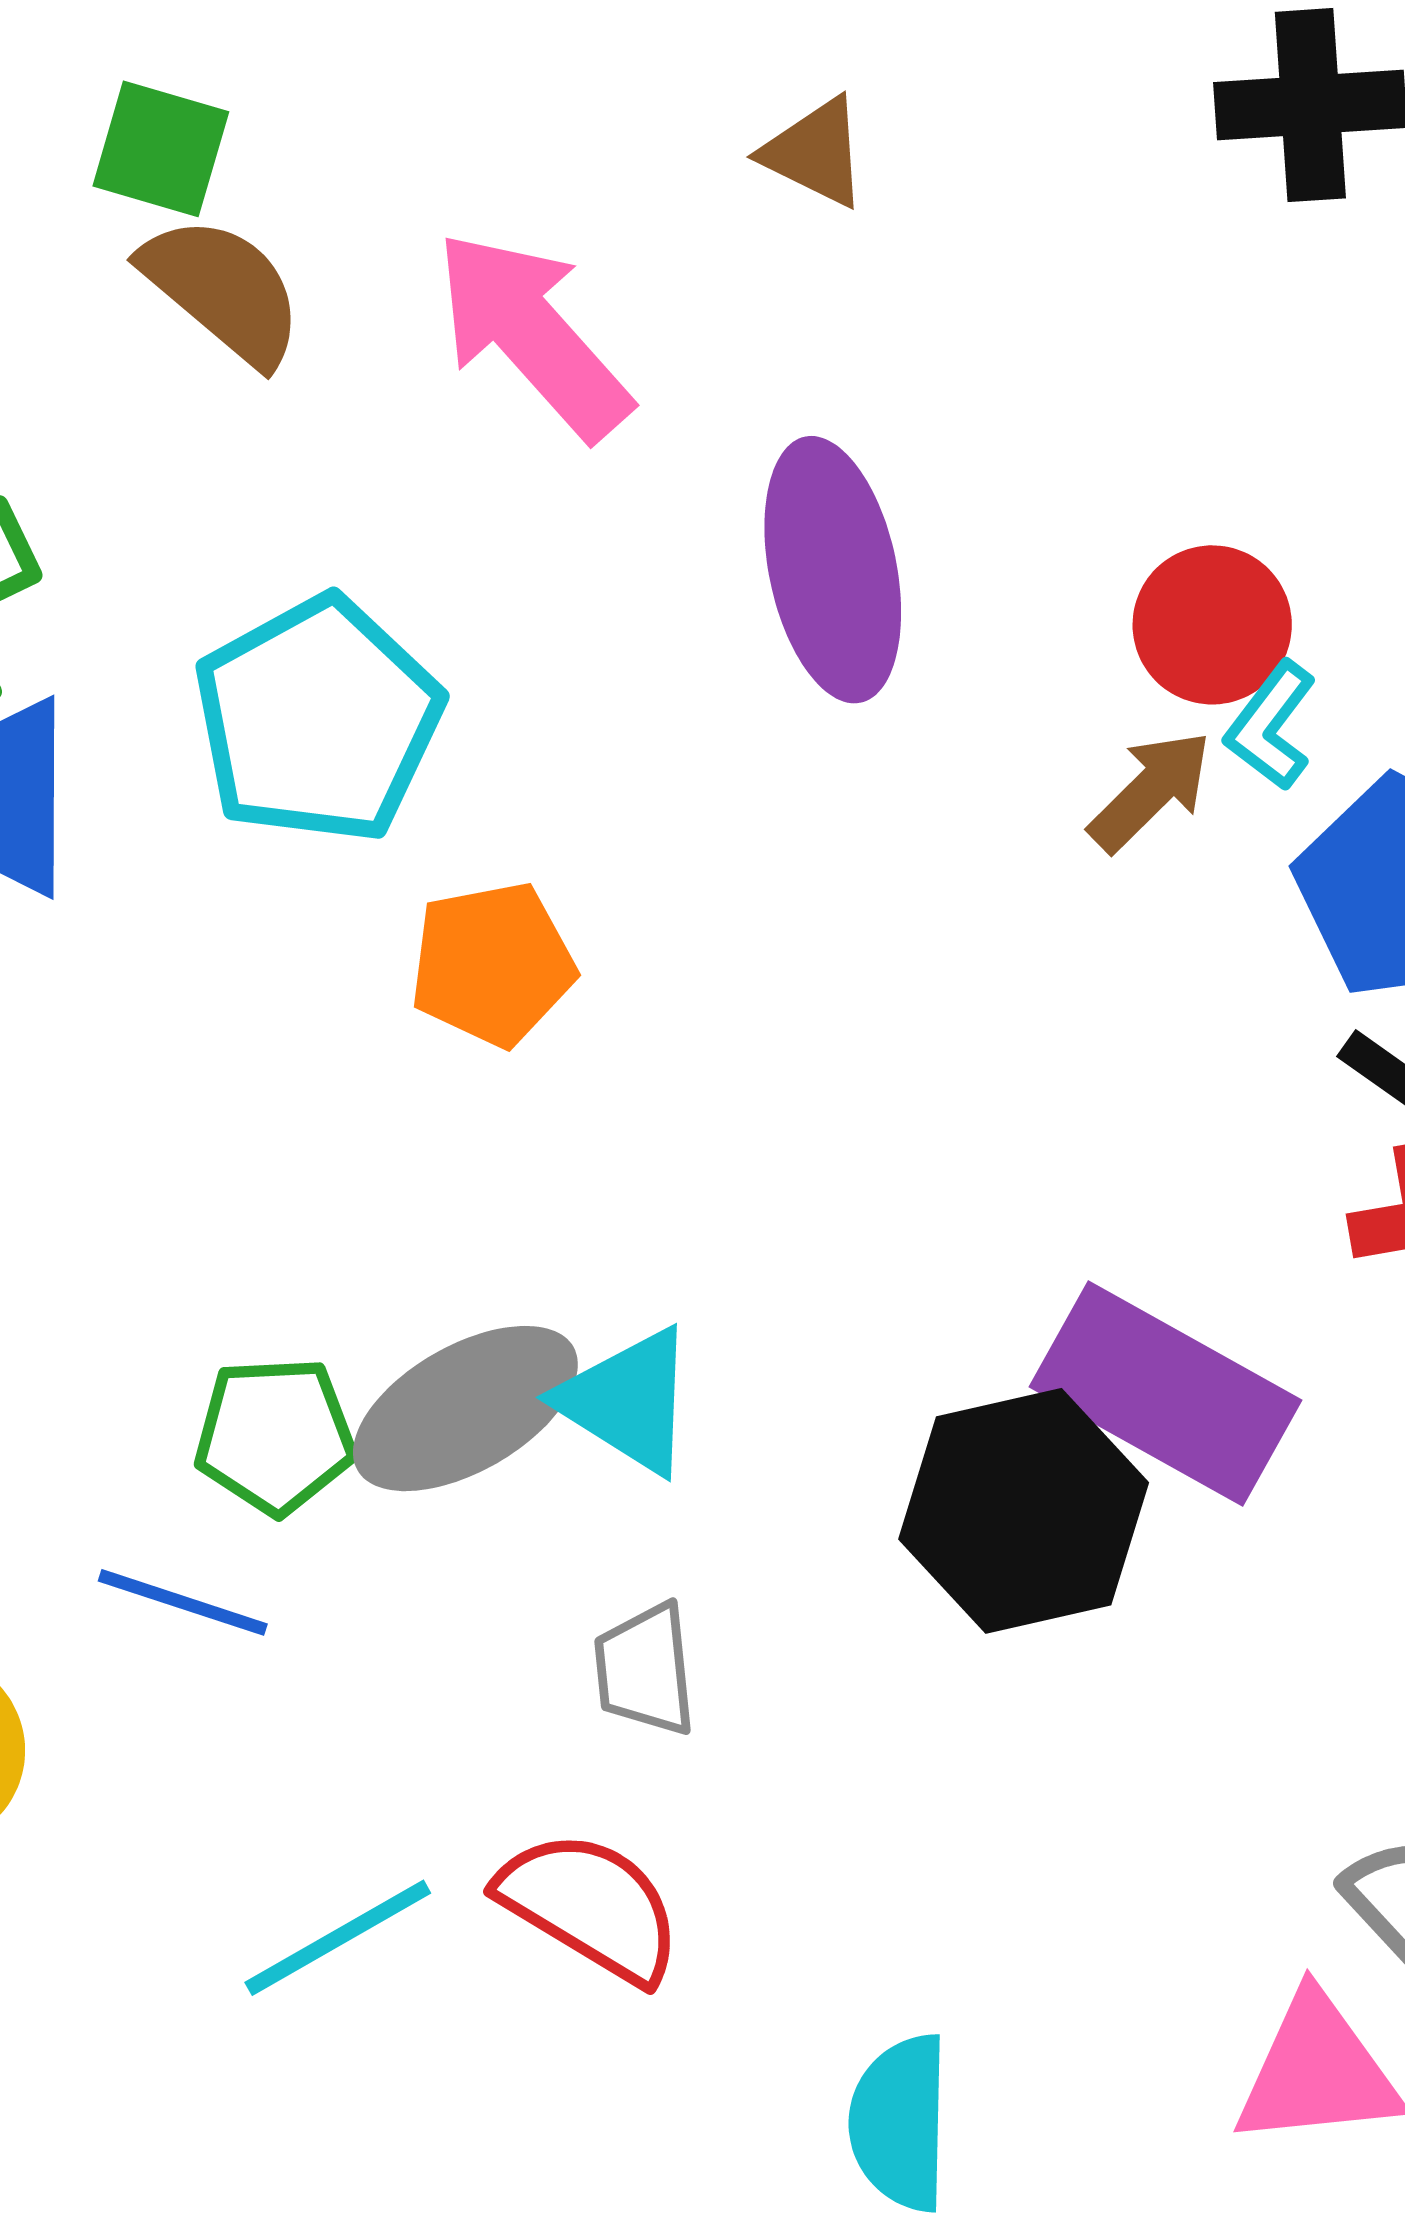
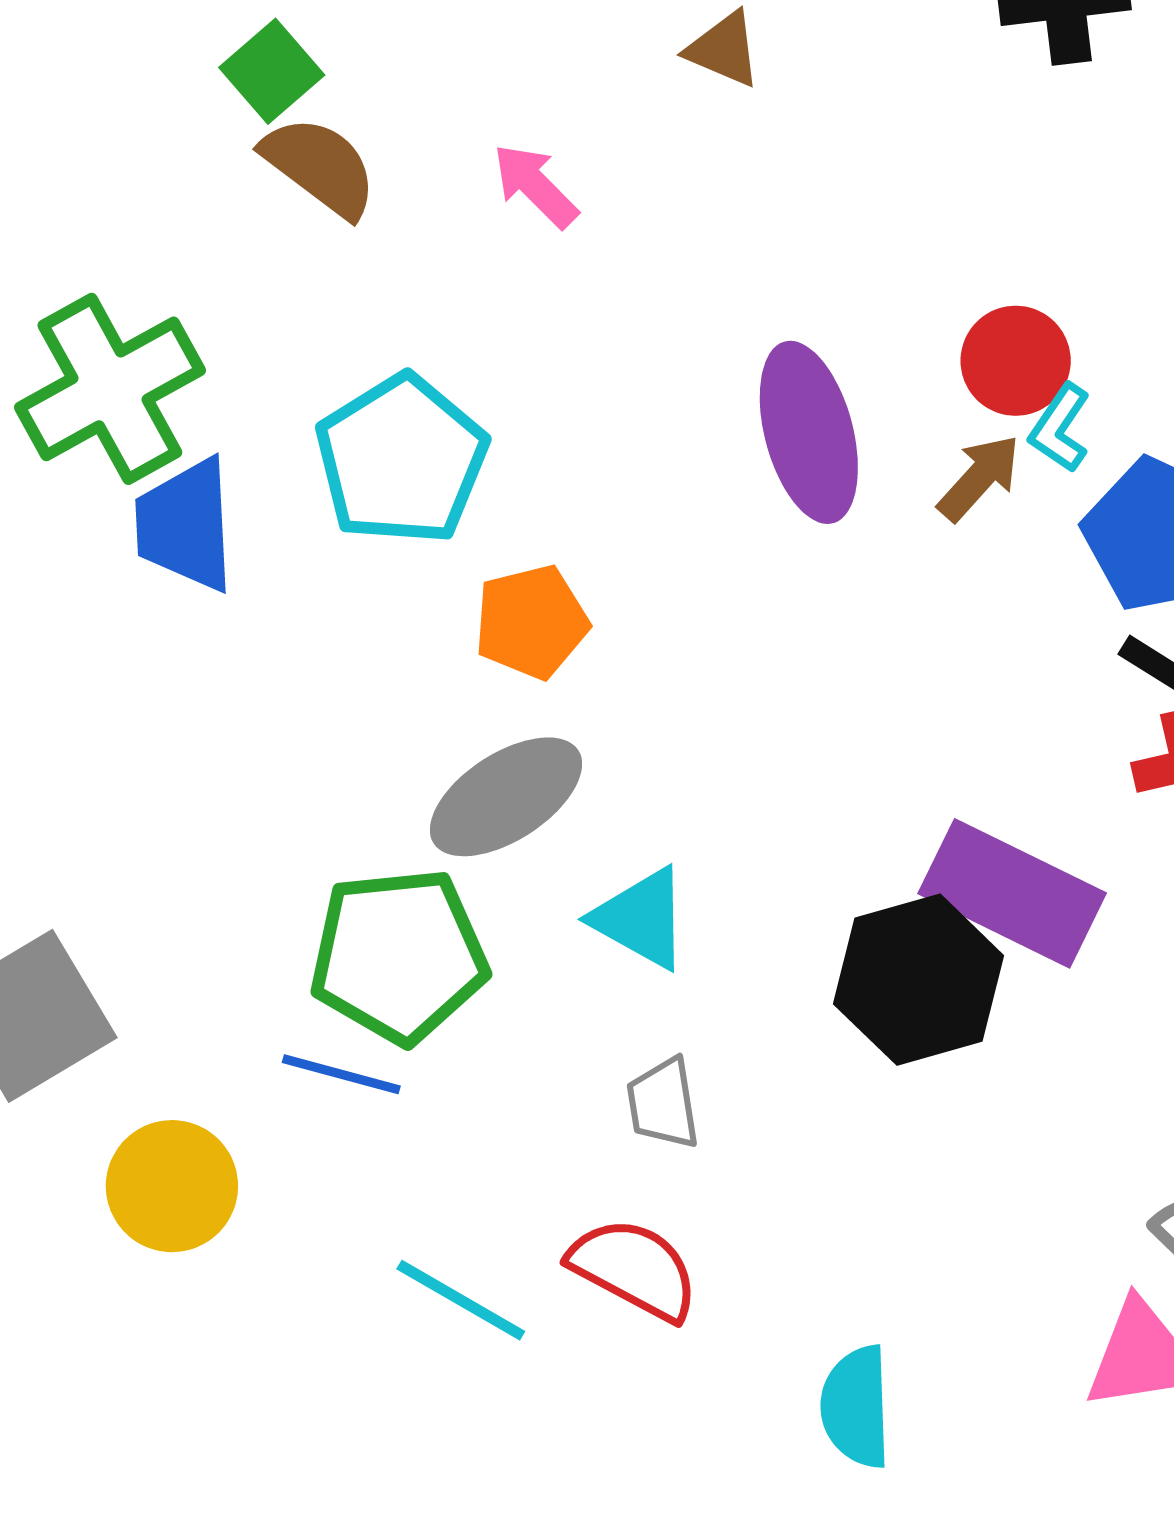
green square: (161, 149) -> (272, 71), turned 36
pink arrow: (532, 335) -> (535, 186), size x0.6
purple ellipse: (833, 570) -> (809, 432), moved
gray ellipse: (465, 1409) -> (506, 797), moved
green pentagon: (275, 1436) -> (399, 956), size x1.6
cyan line: (338, 1938) -> (461, 1300), turned 63

